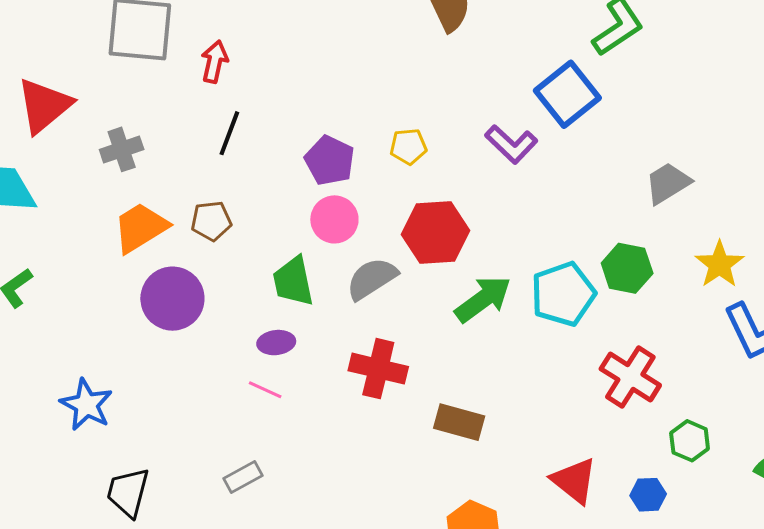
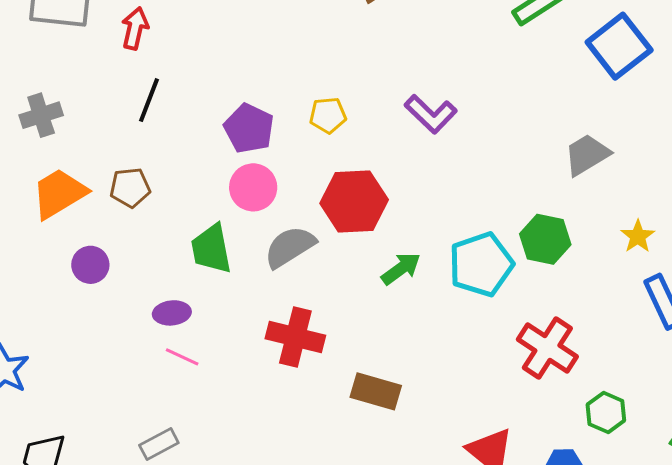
blue square: (567, 94) -> (619, 46), moved
yellow star: (720, 264) -> (638, 236), size x0.7
purple circle: (172, 299) -> (90, 265), size x0.6
green arrow: (483, 299) -> (401, 269), size x0.7
purple ellipse: (276, 343) -> (172, 313), moved

